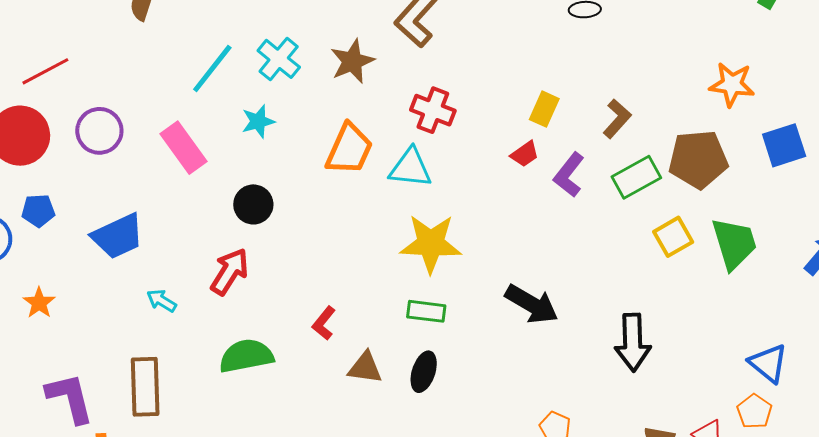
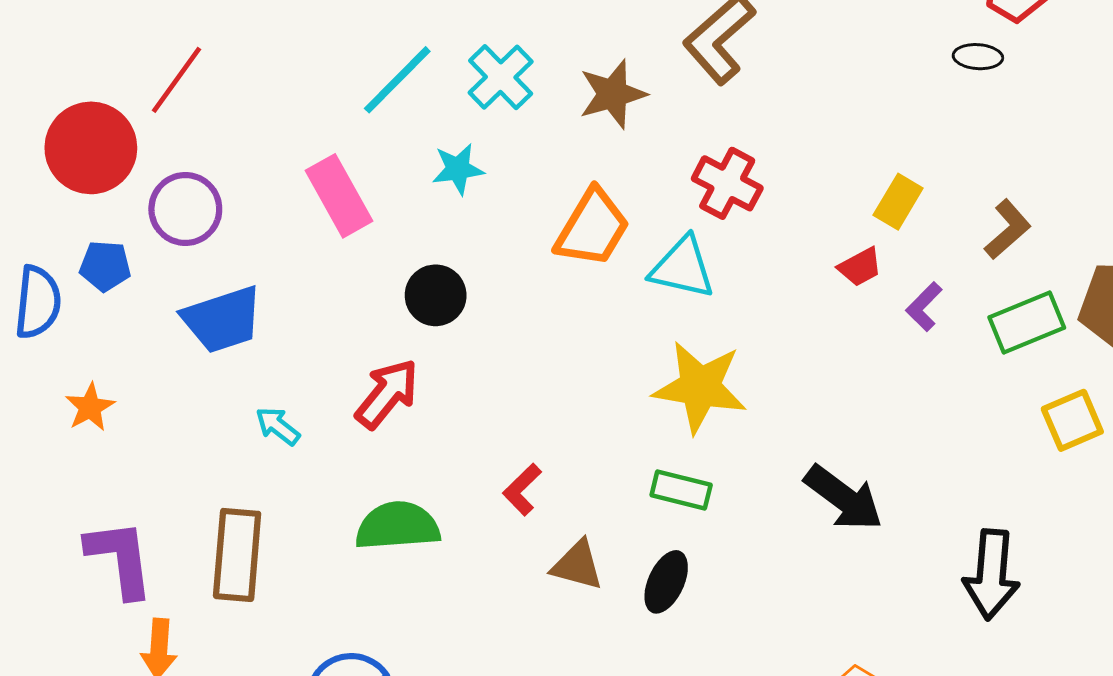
red line: (45, 71) -> (177, 80), moved, turned -33
purple circle: (99, 131) -> (185, 209), moved
purple L-shape: (569, 175) -> (924, 307), size x0.7

